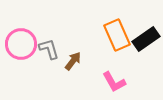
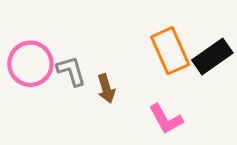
brown arrow: (73, 61) -> (106, 89), turned 126

